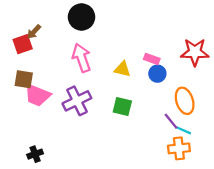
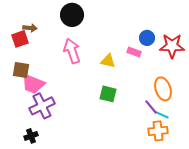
brown arrow: (34, 32) -> (30, 28), turned -128
blue circle: (157, 74) -> (147, 38), moved
purple cross: (77, 101) -> (42, 106), moved

